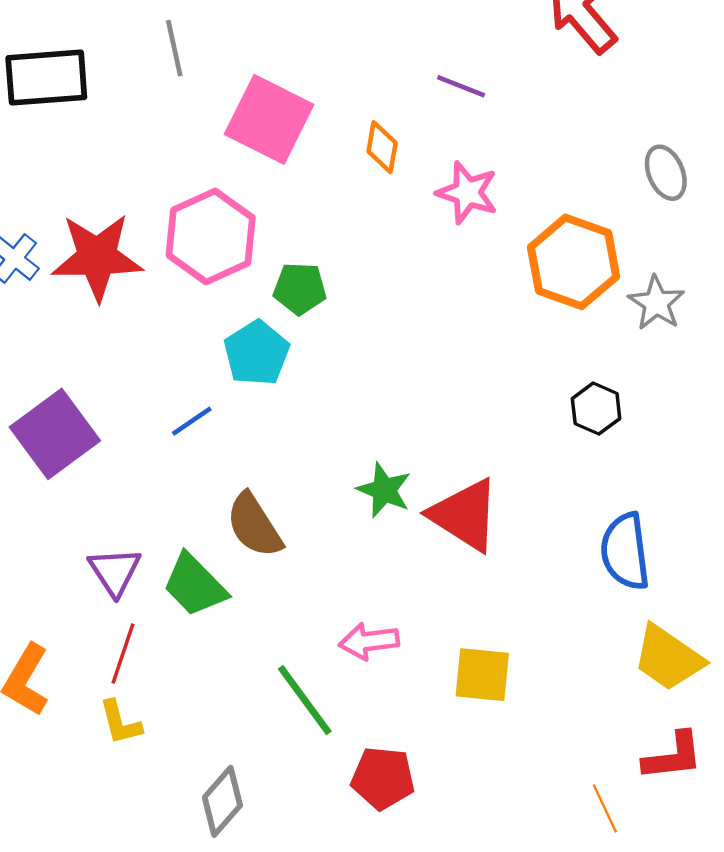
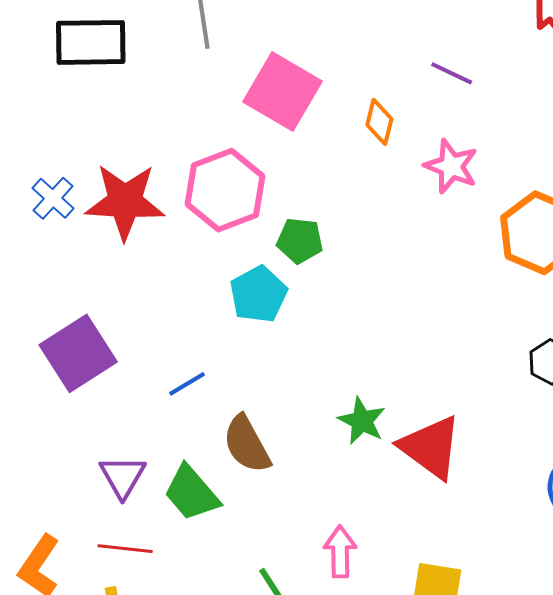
blue line: (192, 421) -> (187, 384), moved
pink arrow: (369, 641) -> (340, 552), turned 93
red line: (123, 654) -> (125, 549), turned 74

